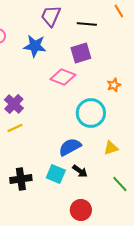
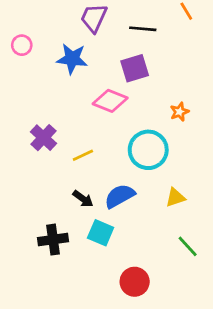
yellow line: (15, 128) -> (83, 155), moved
black arrow: (80, 171) -> (83, 199), moved

